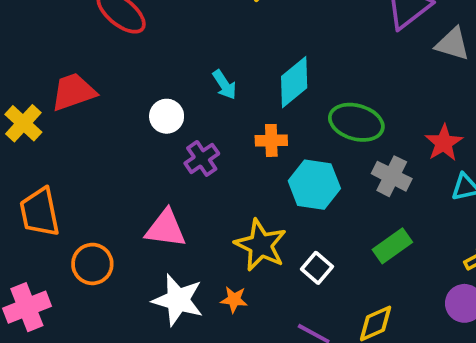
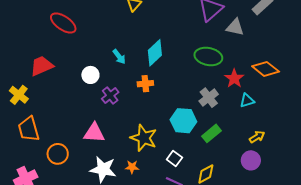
green ellipse: (356, 122) -> (208, 56), moved
yellow cross: (23, 123) -> (19, 95), moved
gray cross: (392, 176) -> (209, 98), turned 30
cyan hexagon: (314, 185) -> (183, 121), moved
white square: (317, 268) -> (174, 159), moved

